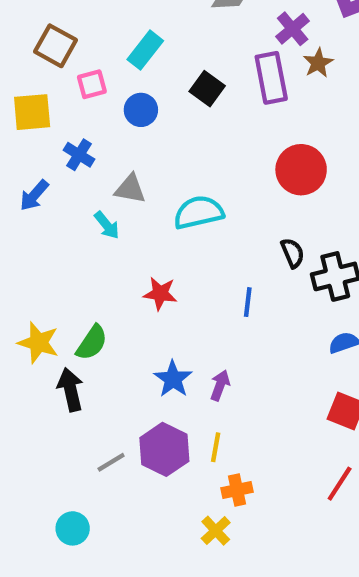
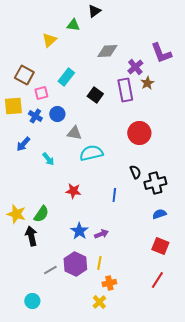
blue circle: (141, 110) -> (57, 114), moved
blue cross: (79, 155) -> (35, 116), moved
gray triangle: (130, 189) -> (74, 133), moved
blue arrow: (34, 195) -> (23, 144), moved
purple arrow: (220, 385) -> (101, 234), turned 48

